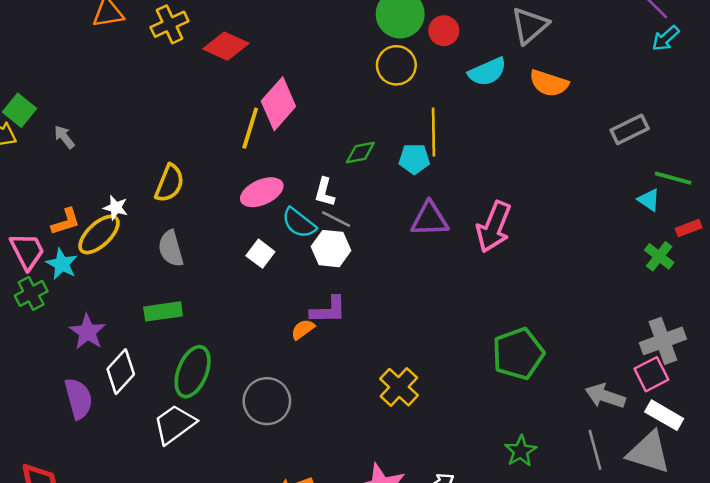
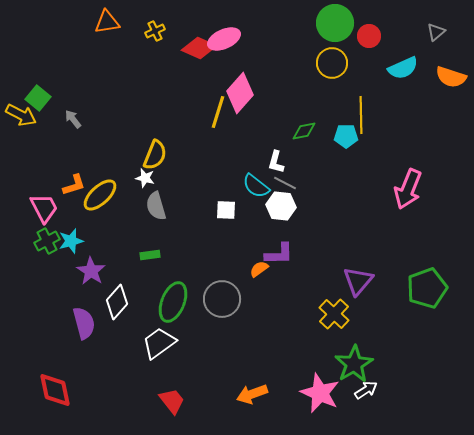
yellow cross: (169, 24) -> (155, 31), size x0.7
gray triangle: (530, 26) -> (436, 32), size x0.6
pink ellipse: (262, 192) -> (224, 39), moved
white star: (116, 208) -> (145, 178), moved
purple triangle: (430, 219) -> (358, 281), moved, turned -48
white square: (260, 254) -> (226, 210), turned -35
cyan star: (62, 264) -> (71, 241), moved, turned 30
green rectangle: (163, 311) -> (150, 255), size x0.7
gray circle: (267, 401) -> (222, 299), moved
green star: (521, 451) -> (354, 364), moved, size x1.5

